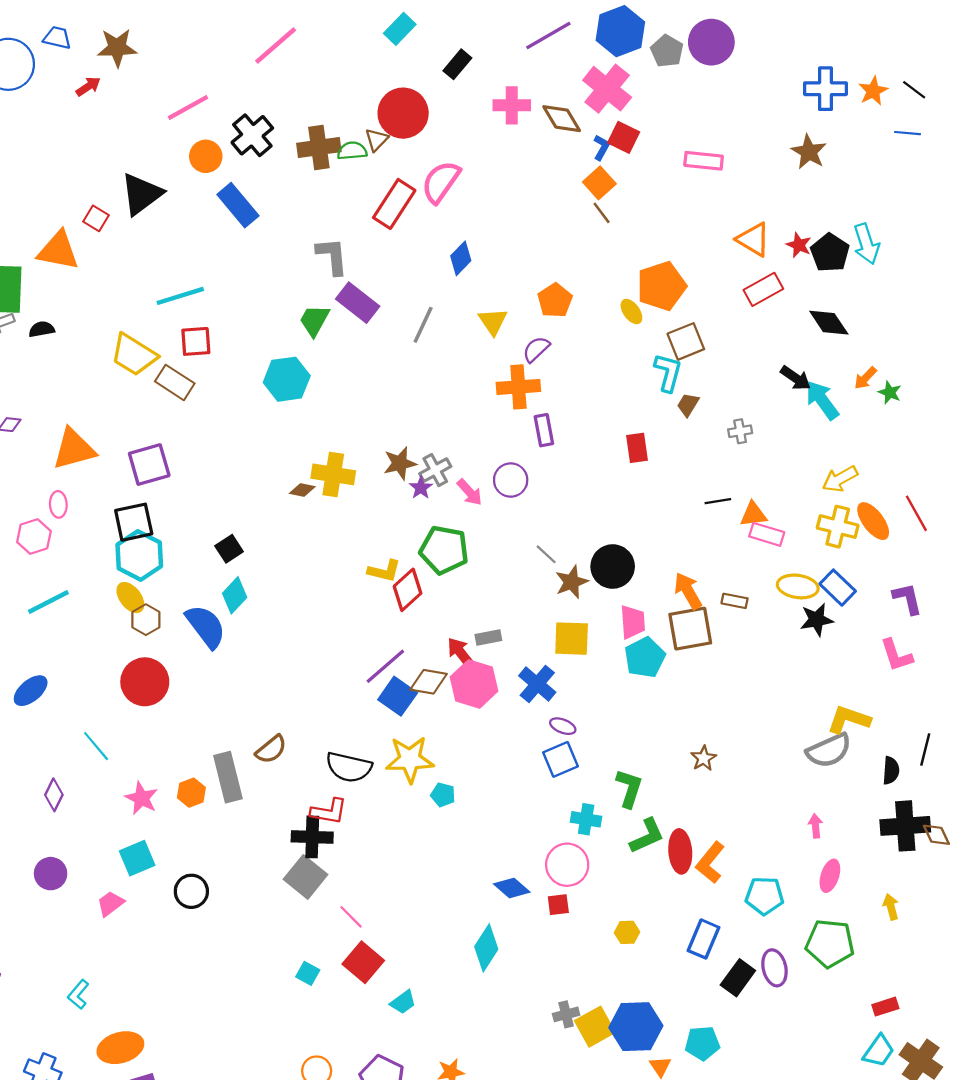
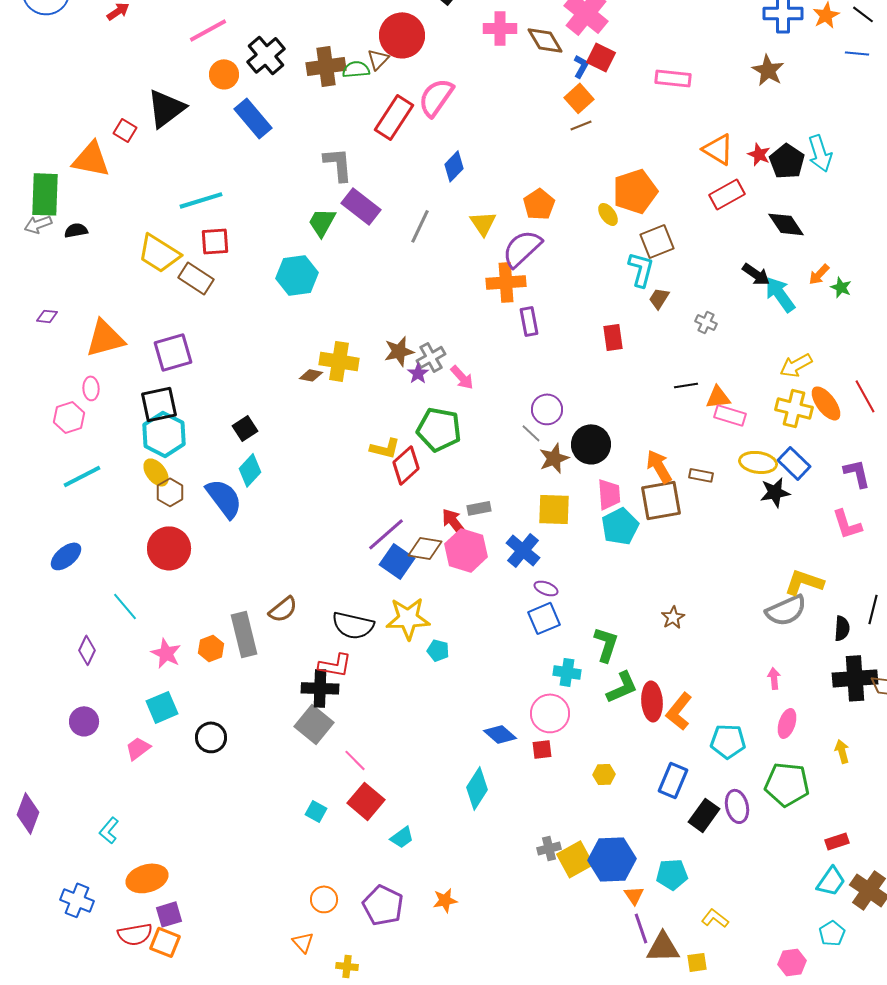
brown line: (602, 213) -> (581, 125), turned -75
purple semicircle: (536, 349) -> (522, 248), size x1.6
gray cross: (740, 431) -> (706, 322), turned 35
purple circle: (511, 480) -> (547, 409), moved

